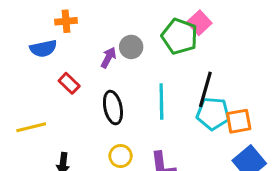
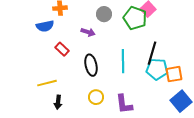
gray circle: (131, 47) -> (104, 14), moved
purple arrow: (108, 58) -> (88, 32), turned 80
yellow line: (31, 127) -> (47, 83), moved

